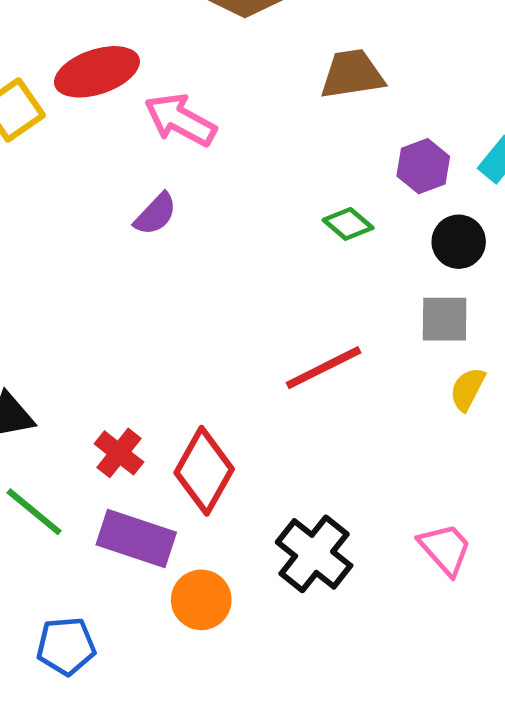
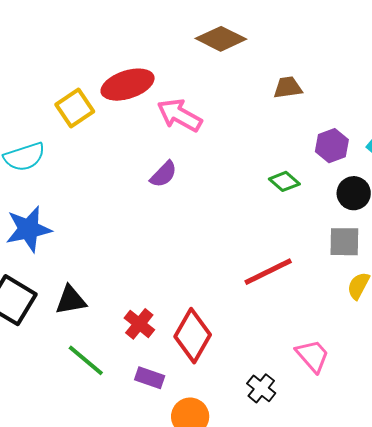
brown trapezoid: (352, 74) -> (288, 87), size x0.7
purple rectangle: (136, 539) -> (150, 378), size x0.6
pink trapezoid: (445, 549) -> (313, 356), moved
black cross: (314, 554) -> (261, 388), size x0.6

